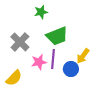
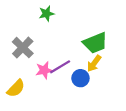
green trapezoid: (57, 36) -> (95, 43), moved
purple line: (53, 59) -> (60, 67), turned 54

